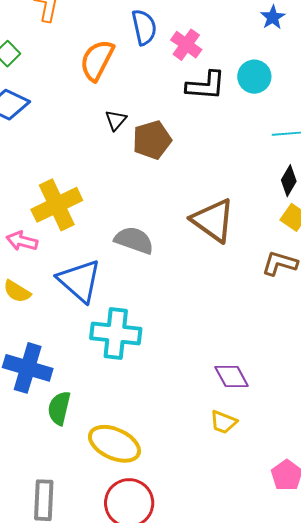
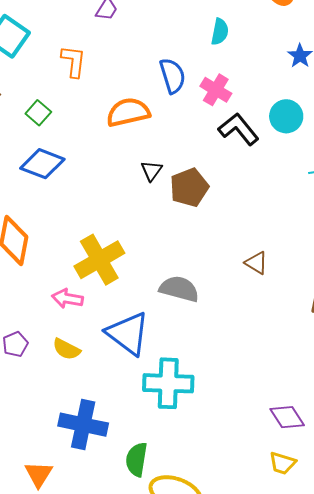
orange semicircle: (97, 60) -> (128, 112), turned 54
black L-shape: (206, 86) -> (239, 129), turned -129
brown triangle: (213, 220) -> (256, 263), size x0.5
green semicircle: (59, 408) -> (137, 459), moved

